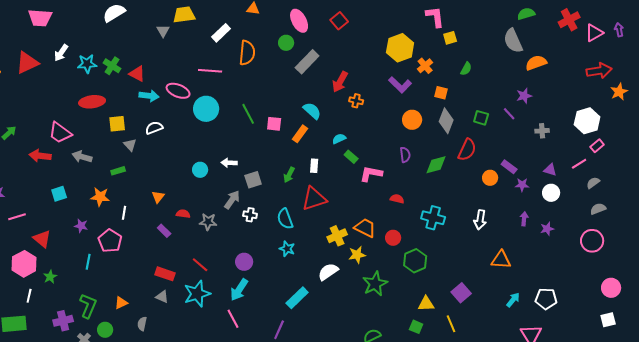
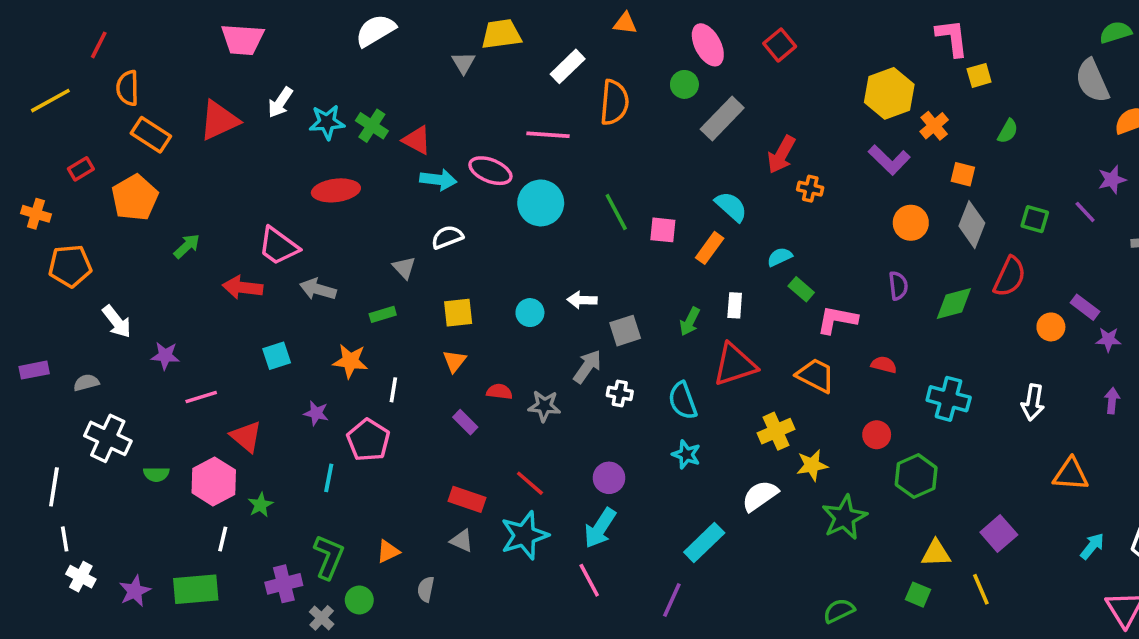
yellow square: (117, 124) -> (458, 313), moved
orange trapezoid: (365, 228) -> (816, 375), moved

